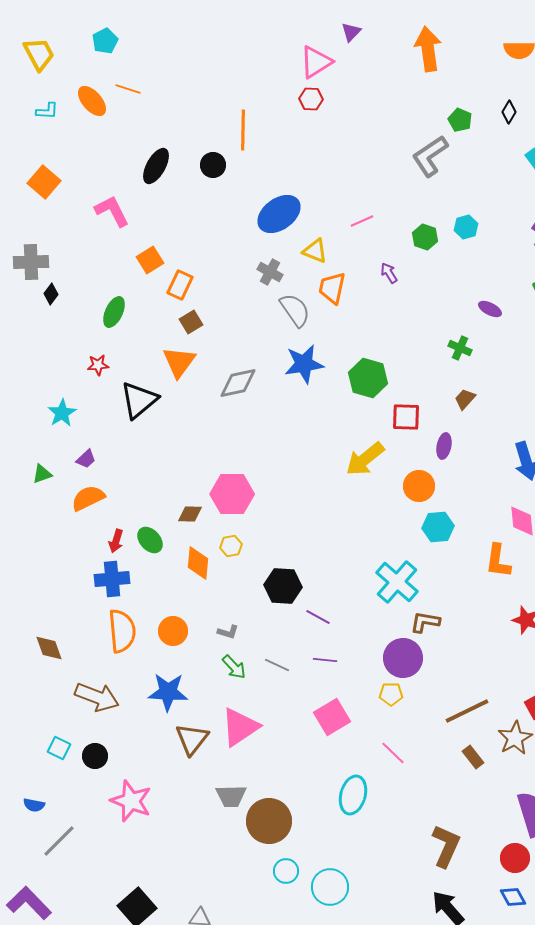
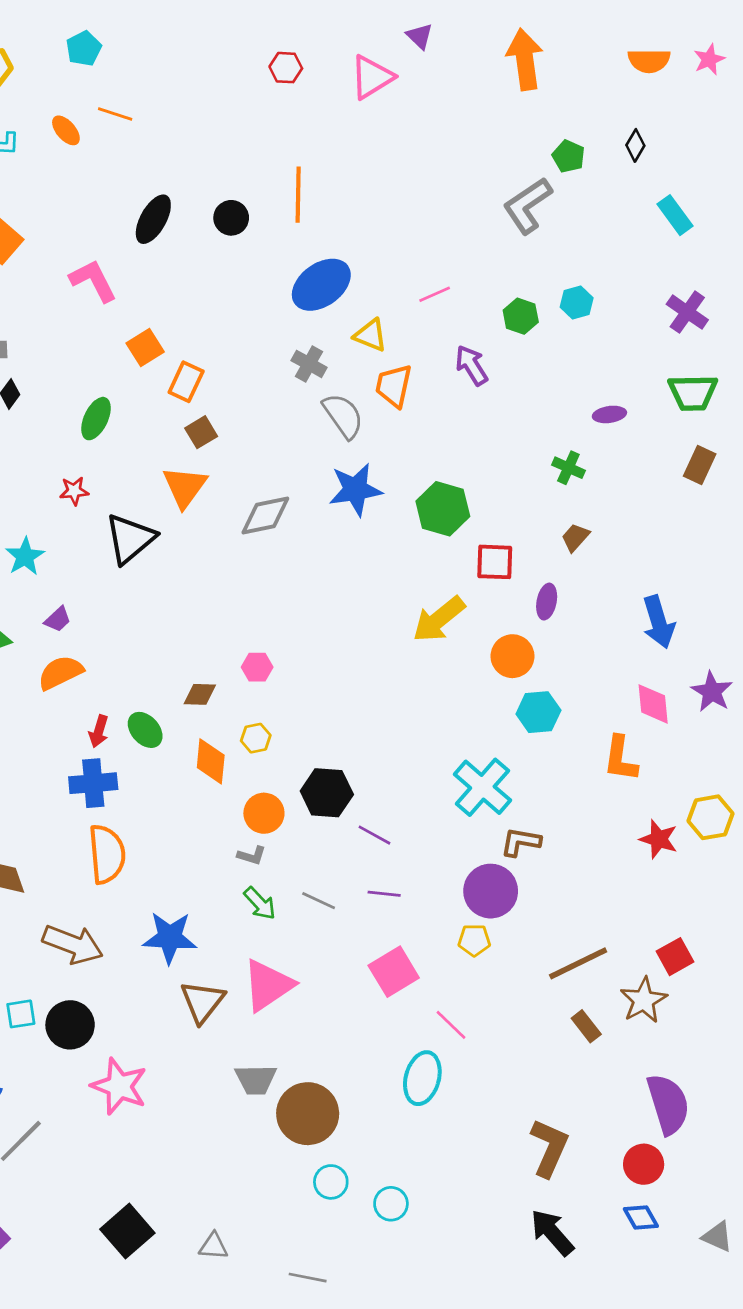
purple triangle: (351, 32) -> (420, 36), turned -30
red hexagon: (311, 99) -> (286, 68), moved
orange ellipse: (92, 101) -> (66, 130), size x0.7
orange line: (243, 130) -> (298, 195), moved
purple arrow: (389, 273) -> (472, 365), size x1.4
purple ellipse: (490, 309) -> (609, 414), turned -35
pink hexagon: (232, 494) -> (257, 667), size x0.5
orange circle: (173, 631) -> (264, 813), moved
cyan square: (59, 748) -> (21, 1014), turned -35
pink line: (393, 753) -> (451, 1025), moved
black circle: (95, 756) -> (70, 1025), size x1.4
cyan circle: (330, 887) -> (391, 1204), size x0.7

